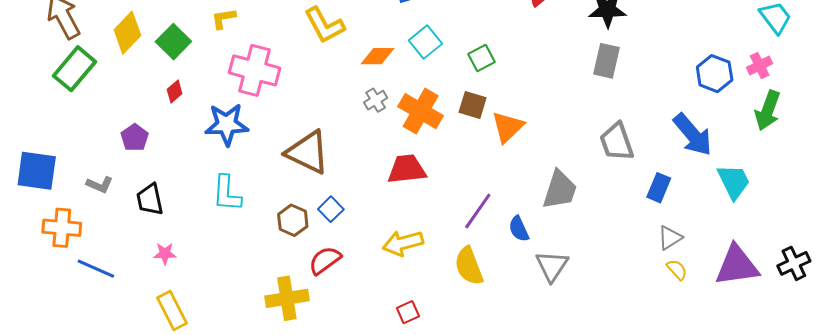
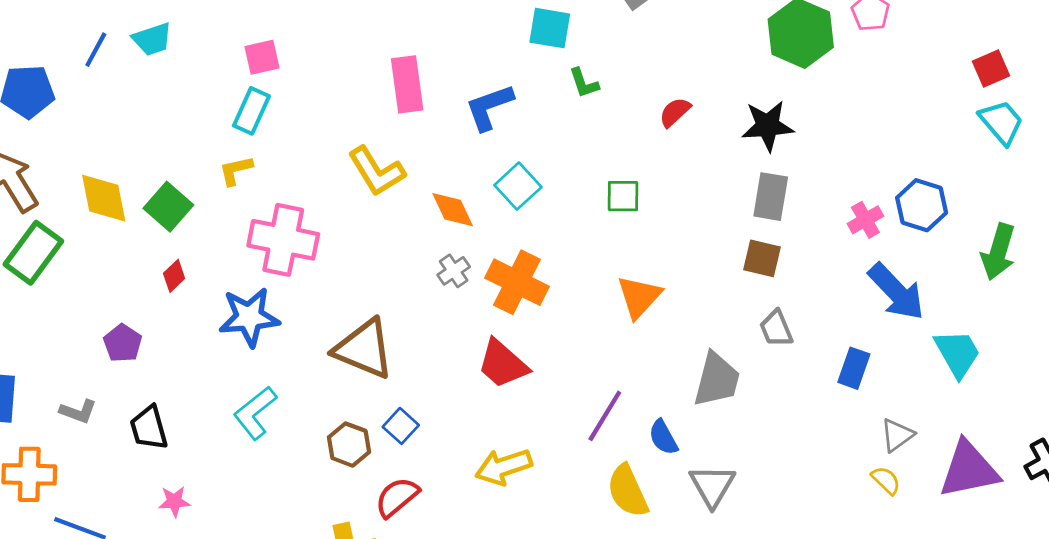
yellow diamond: (127, 33) -> (104, 198), turned -51
orange diamond: (378, 56) -> (453, 210), turned 68
green square: (482, 58) -> (623, 196), moved, turned 32
pink cross: (760, 65) -> (865, 220), moved
brown square: (473, 105) -> (762, 258), moved
gray trapezoid: (617, 142) -> (776, 329), moved, size x0.7
red trapezoid: (407, 169) -> (503, 364), turned -129
cyan L-shape: (227, 193) -> (255, 413), turned 51
gray triangle: (670, 238) -> (897, 435), moved
yellow semicircle: (469, 266) -> (628, 491), moved

